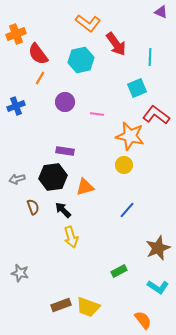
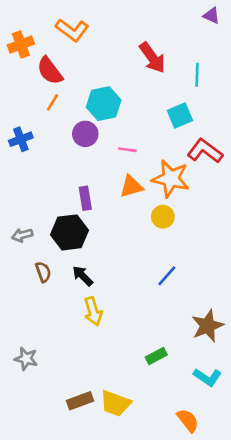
orange L-shape: (88, 23) -> (72, 30), moved
cyan hexagon: (81, 60) -> (104, 104), moved
purple rectangle: (65, 151) -> (85, 198), turned 72
orange triangle: (85, 187) -> (131, 186), moved

